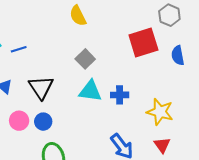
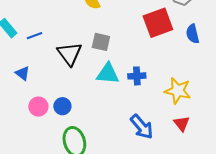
gray square: (85, 59) -> (101, 42), turned -30
black triangle: (41, 87) -> (70, 54), moved

